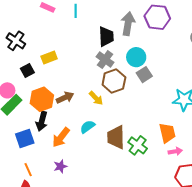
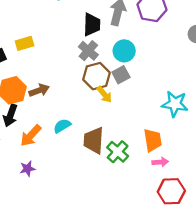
gray square: (144, 75) -> (121, 75), moved
yellow arrow: (96, 98) -> (104, 95), moved

